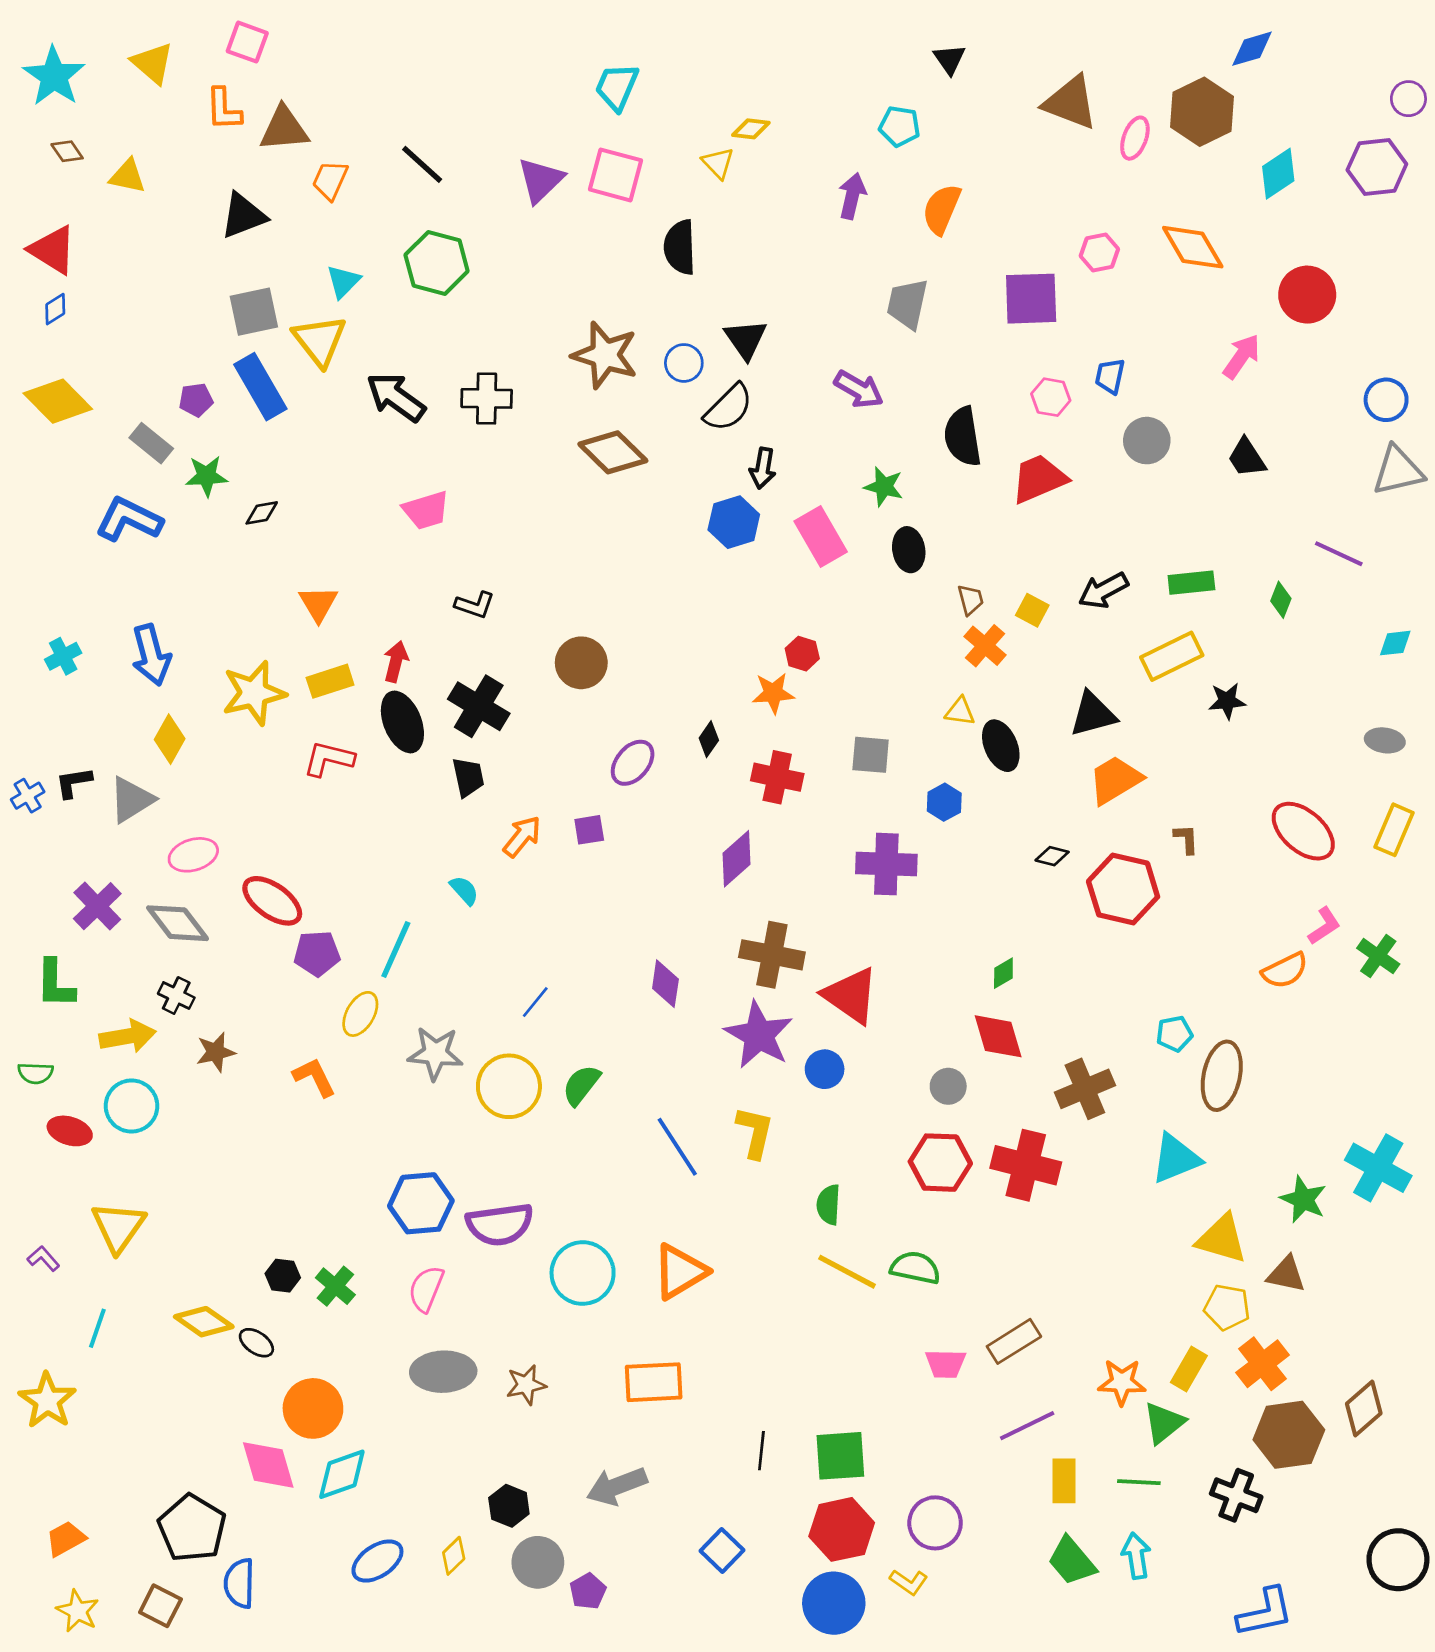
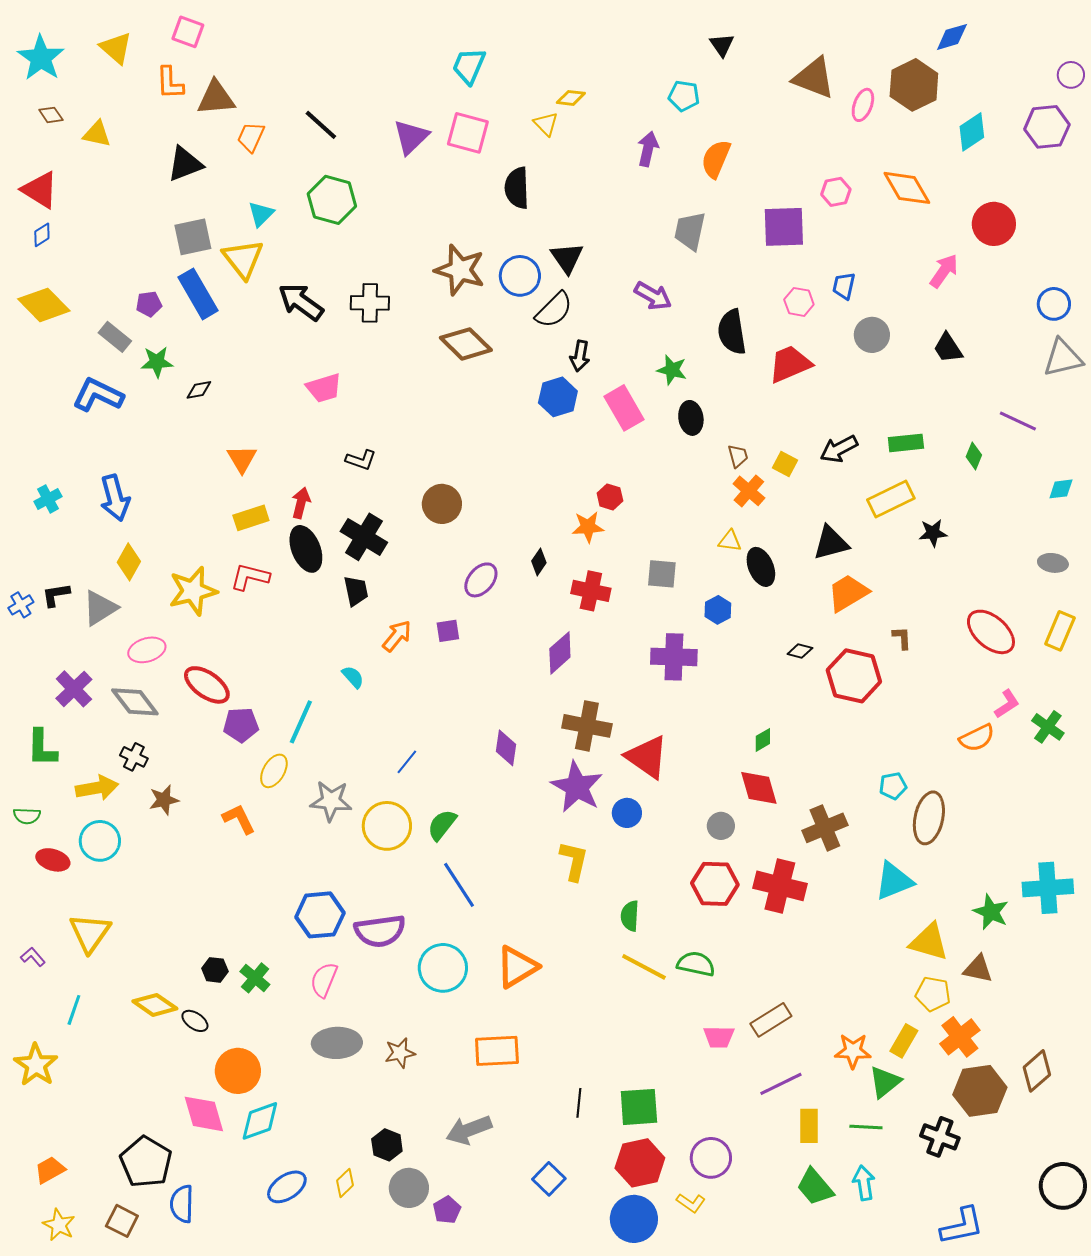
blue circle: (684, 363) -> (520, 276), size x1.4
yellow star: (254, 693) -> (193, 591), moved
blue line: (677, 1147) -> (459, 885), moved
cyan cross: (1378, 1168) -> (1048, 888), turned -33

